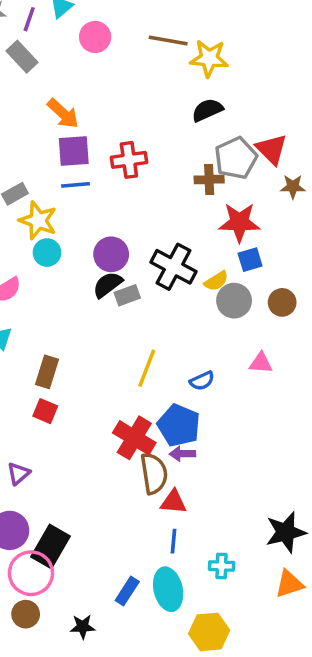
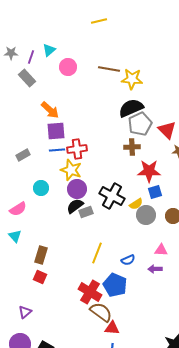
black semicircle: (207, 110) -> (131, 108), size x1.4
gray pentagon: (236, 158) -> (140, 124), moved
red cross: (129, 160) -> (77, 149), moved
yellow star: (38, 220) -> (71, 170), moved
purple arrow: (182, 454) -> (155, 269), moved
brown semicircle: (154, 473) -> (101, 312), turned -45

